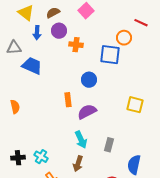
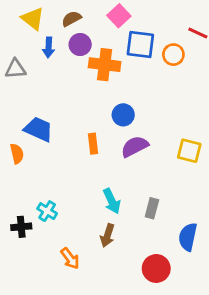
orange cross: (76, 45) -> (105, 65), size x1.5
blue square: (110, 55) -> (140, 45), moved
blue trapezoid: (32, 66) -> (38, 129), moved
purple semicircle: (87, 112) -> (135, 146), moved
cyan cross: (41, 157) -> (47, 211), moved

